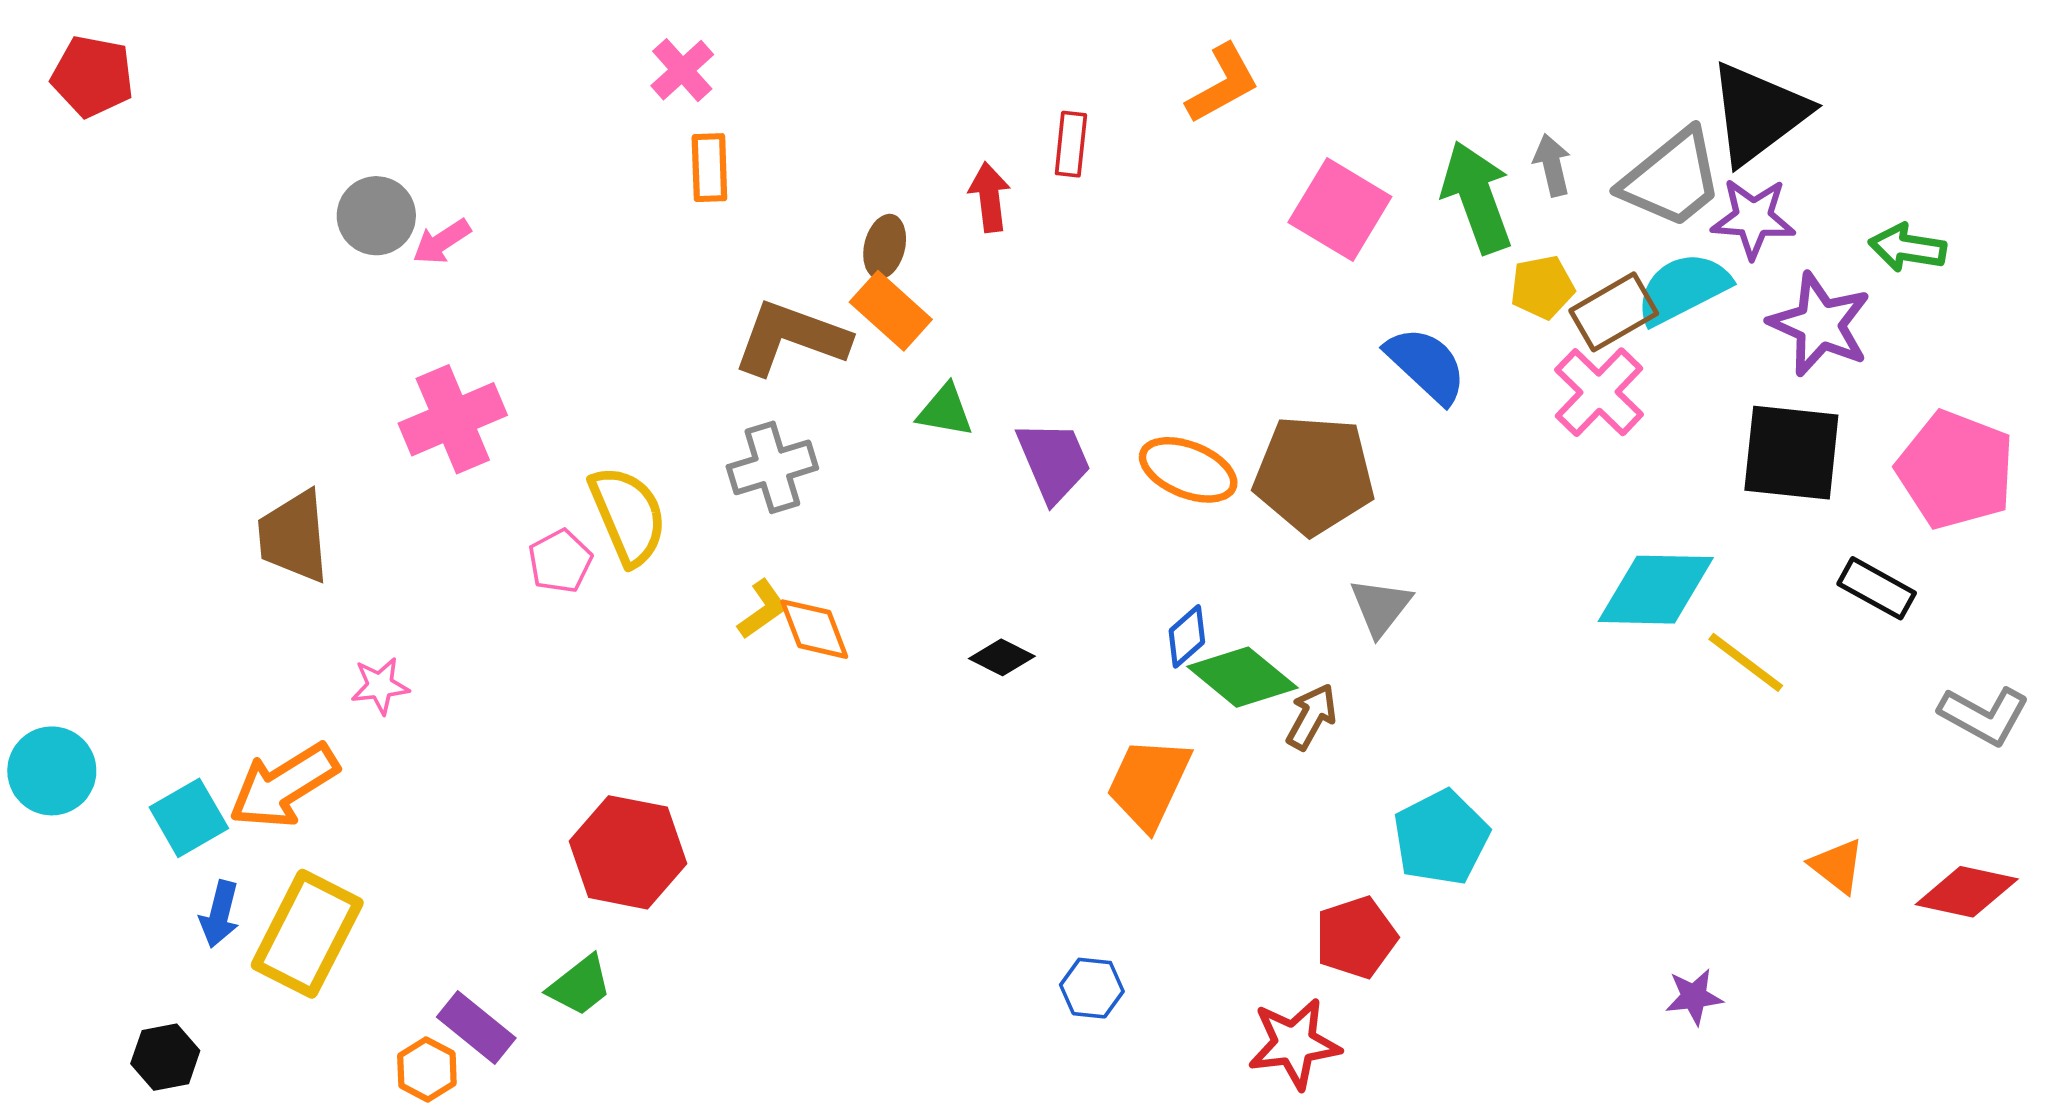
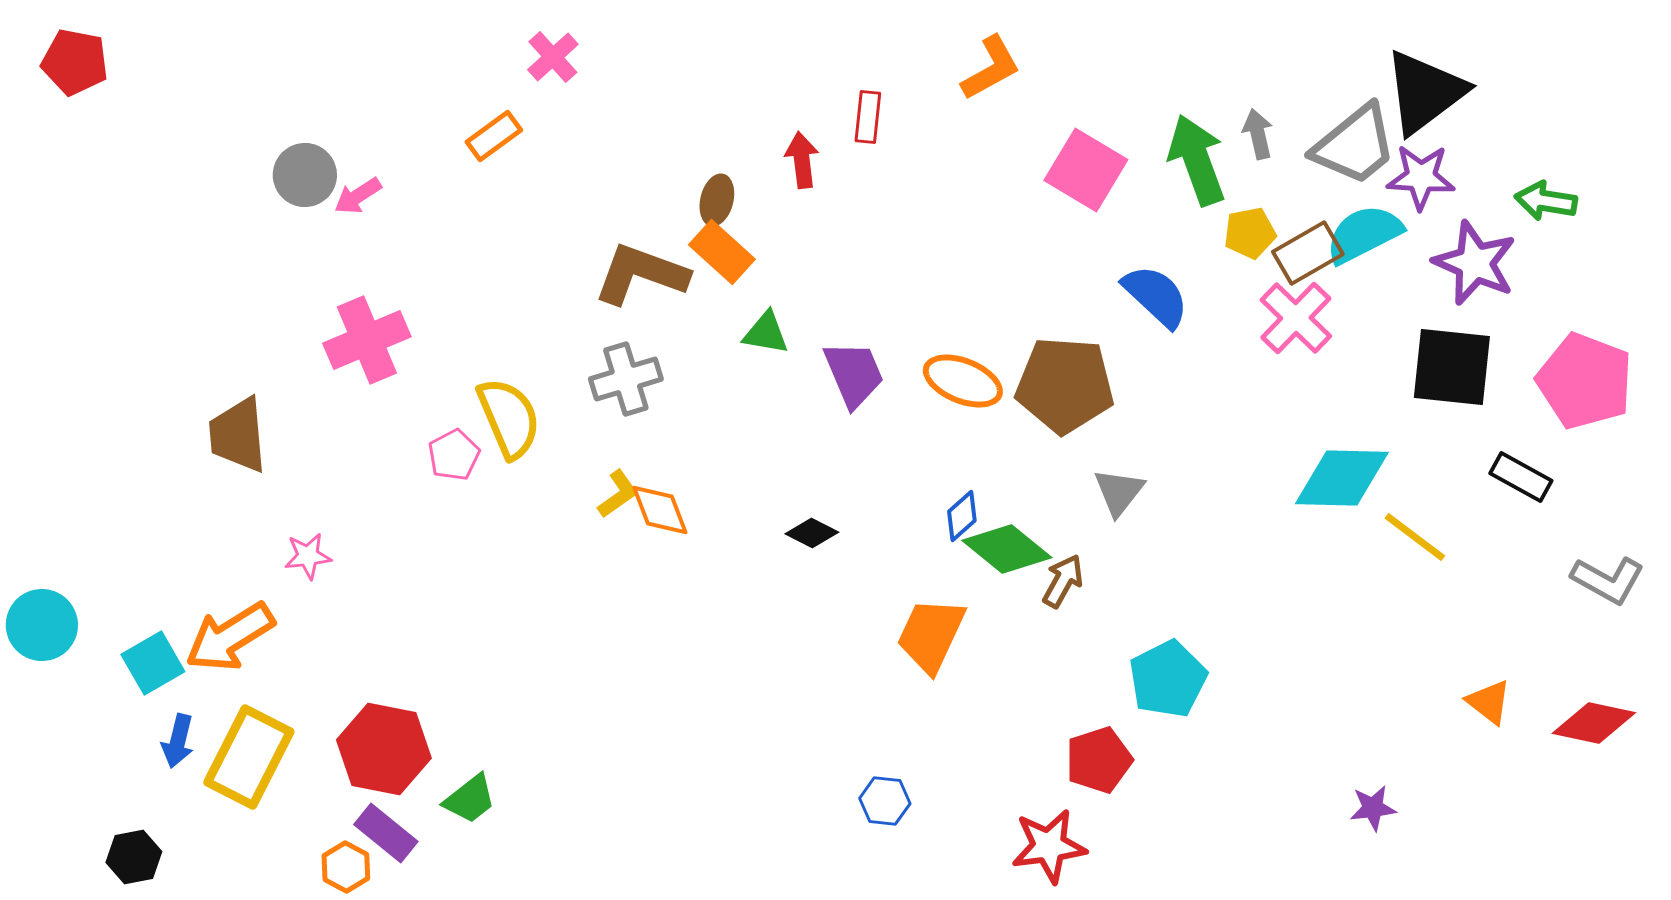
orange rectangle: (709, 168) -> (494, 136), moved, turned 56
red hexagon: (628, 852) -> (384, 749), moved

